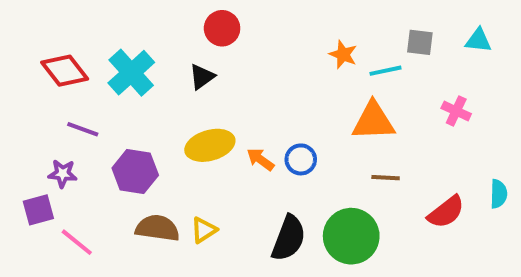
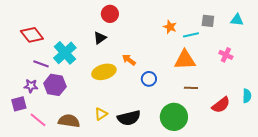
cyan cross: (131, 73) -> (65, 53), moved
orange arrow: (260, 159) -> (129, 60), moved
purple hexagon: (135, 172) -> (55, 85), moved
brown semicircle: (157, 228) -> (69, 121), moved
black semicircle: (289, 238) -> (129, 118), moved, turned 55

